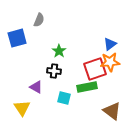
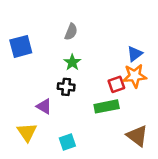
gray semicircle: (39, 20) -> (71, 32), moved
red square: (95, 69) -> (116, 84), size x0.6
cyan square: (64, 98) -> (67, 142), moved, turned -32

